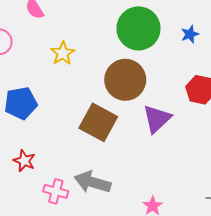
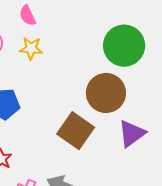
yellow star: (63, 53) -> (31, 48), moved, turned 30

